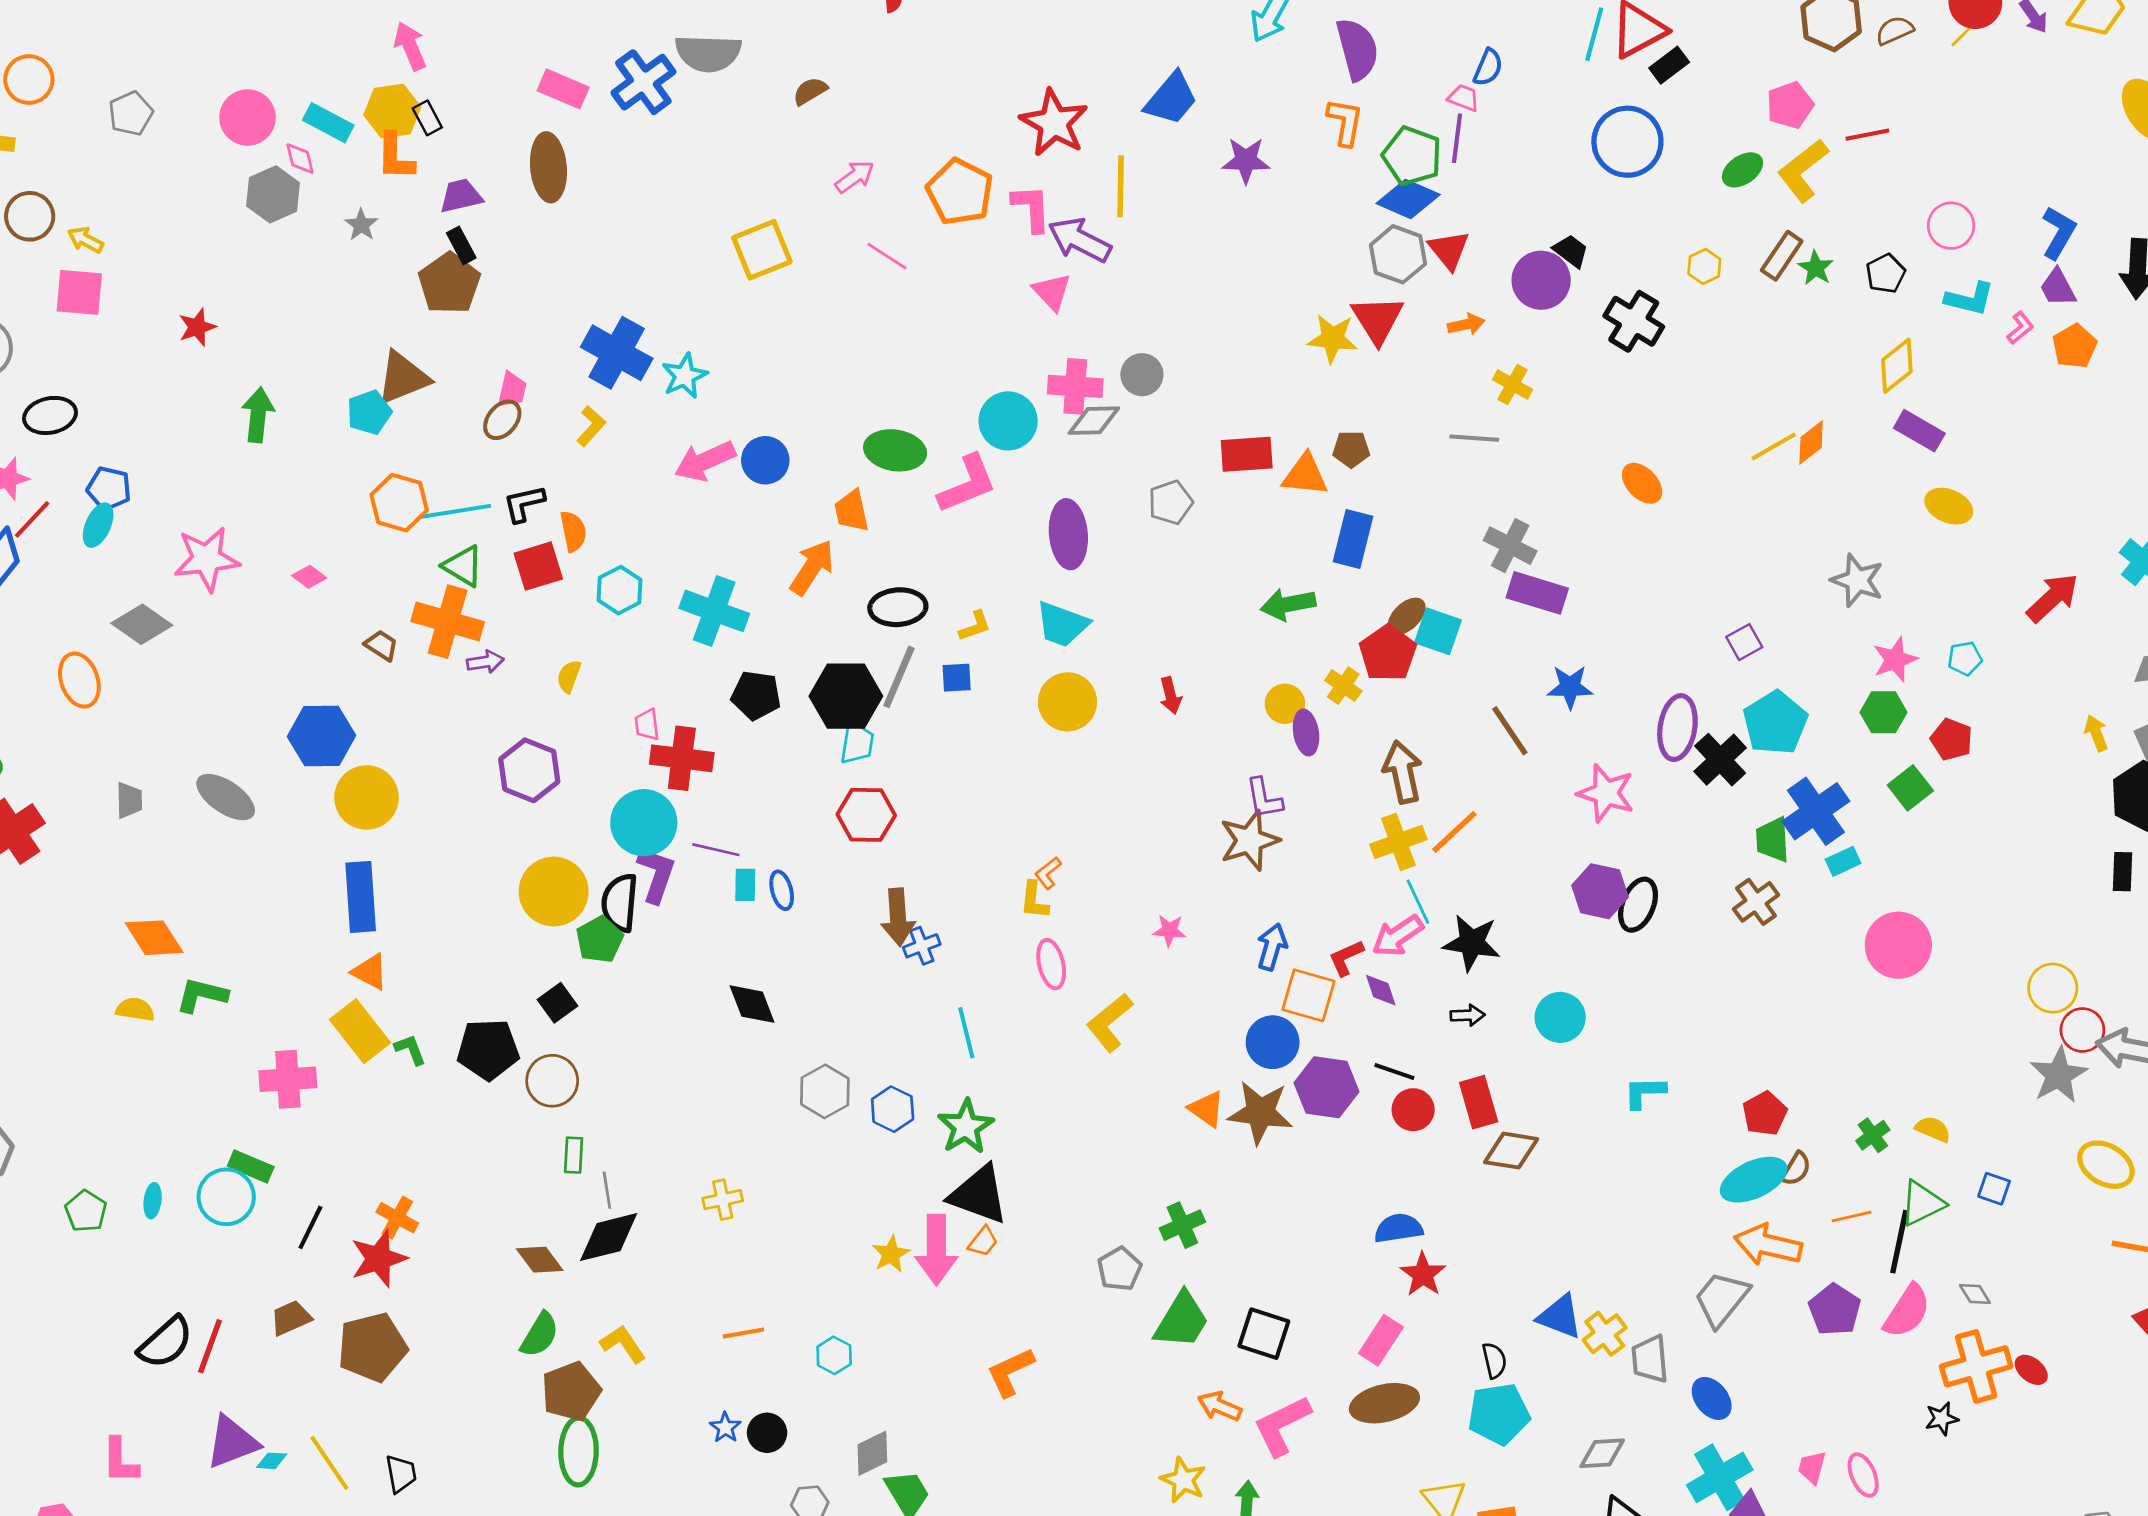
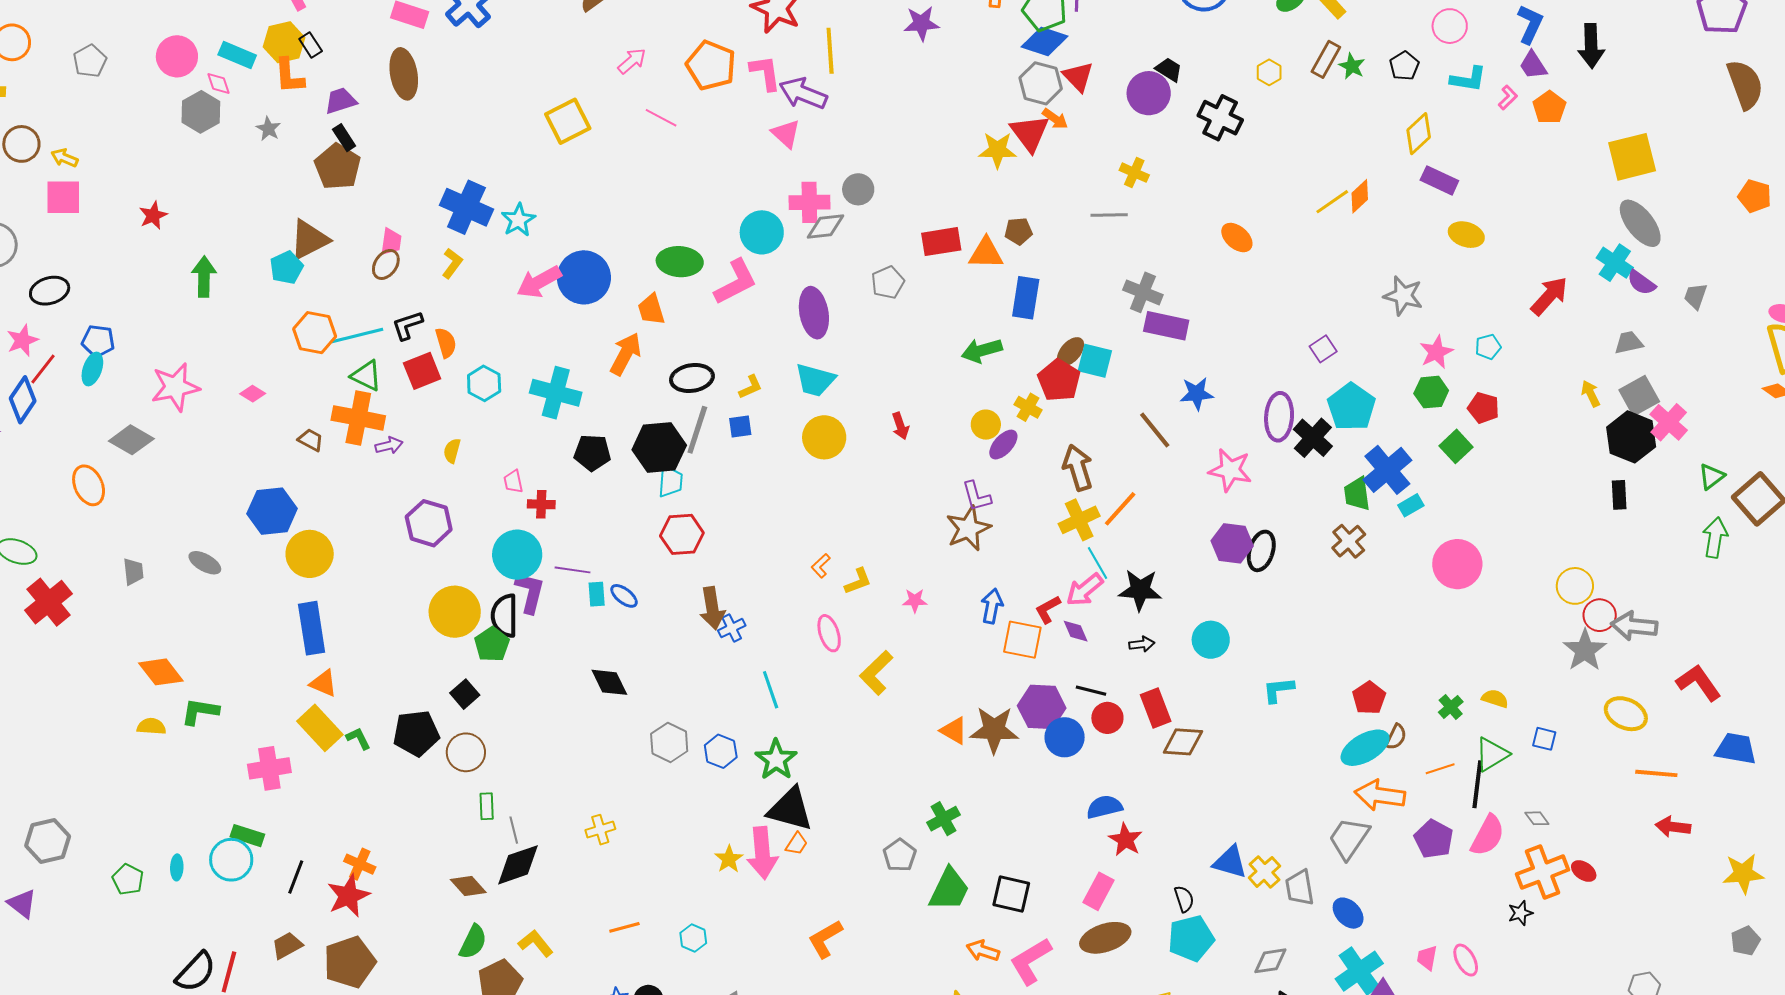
orange arrow: (1466, 324) -> (1055, 119), moved, turned 52
blue circle: (765, 460) -> (584, 277), size x1.5
purple ellipse: (1306, 732) -> (1003, 445), turned 56
red cross: (682, 758) -> (541, 504), size x0.6
gray ellipse: (226, 797) -> (205, 563), size x0.7
blue ellipse: (782, 890) -> (624, 596), turned -32
yellow L-shape: (1034, 900) -> (858, 581), moved, turned -112
blue circle: (1273, 1042) -> (1065, 737), moved

